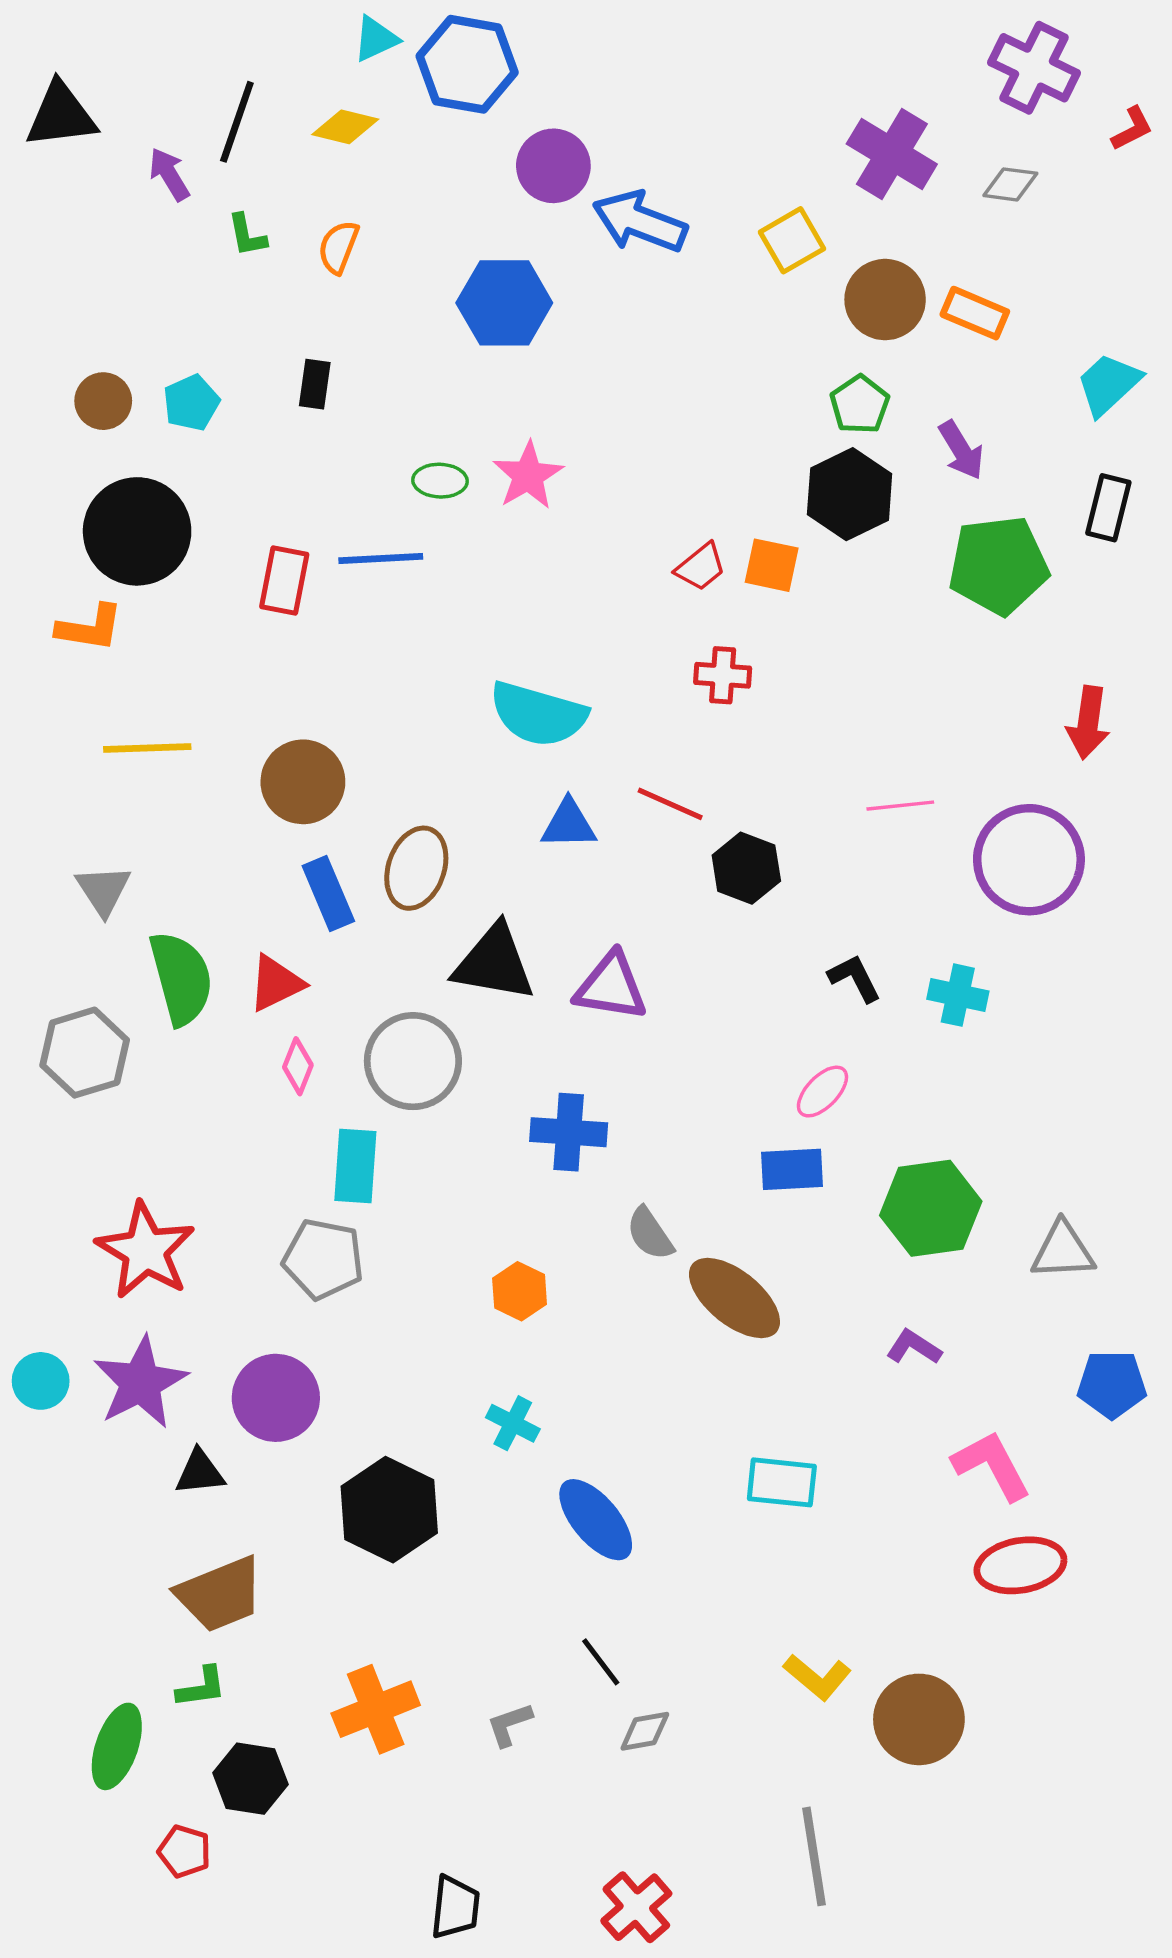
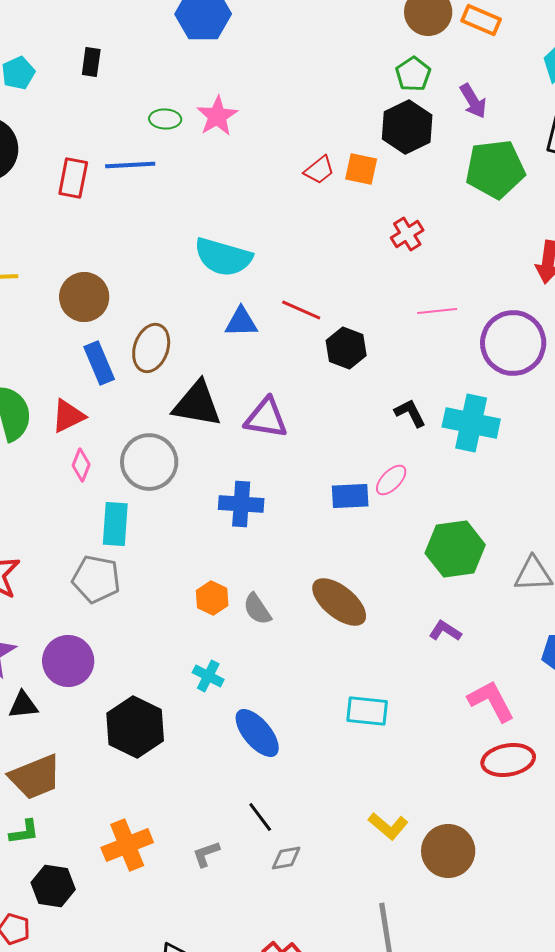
red cross: (723, 675) -> (407, 234), moved, turned -36
cyan cross: (958, 995) -> (471, 423), size x1.6
blue rectangle: (792, 1169) -> (350, 496), moved
gray semicircle: (650, 1234) -> (257, 609), moved

